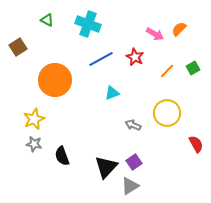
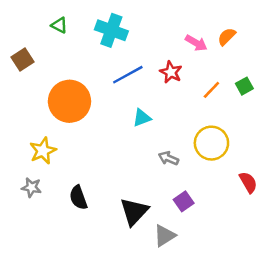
gray star: (34, 144) -> (31, 187), moved
purple square: (134, 162) -> (184, 201), moved

